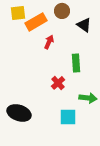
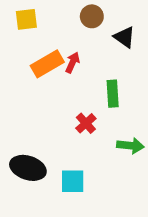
orange rectangle: (36, 22) -> (47, 64), moved
cyan square: (68, 117) -> (73, 181), moved

